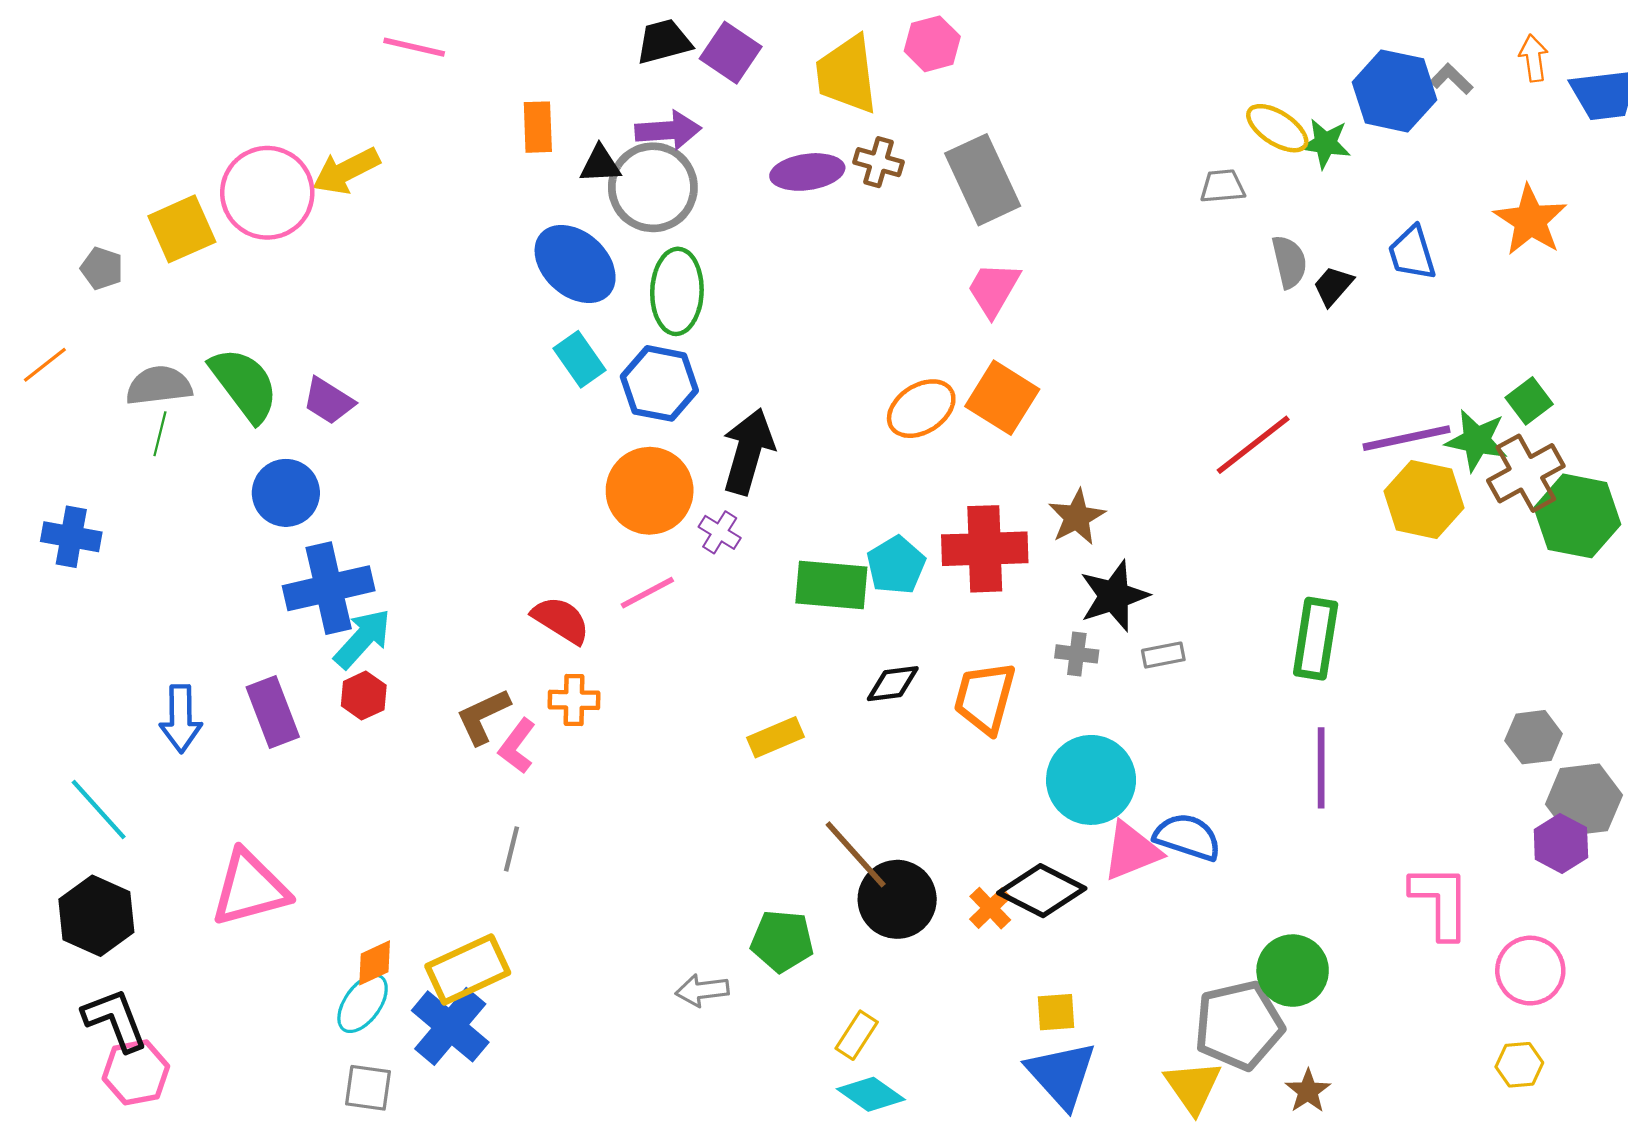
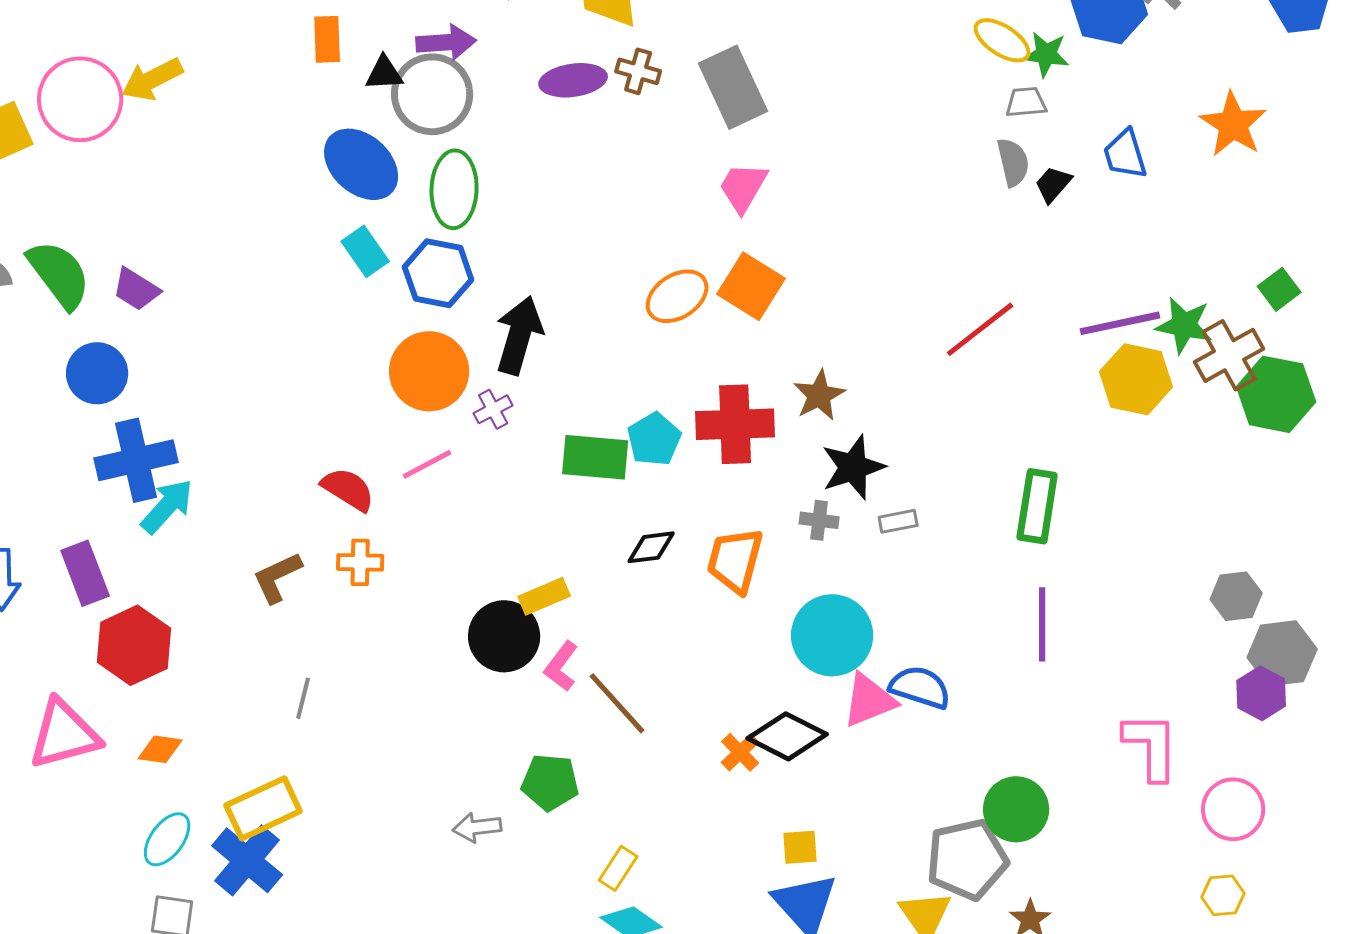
gray trapezoid: (1222, 186) -> (1026, 102), moved
green square: (1529, 401) -> (1279, 289), moved
purple cross: (720, 532) -> (493, 409), turned 30
red hexagon: (364, 696) -> (134, 645), moved, size x1.8
pink L-shape: (517, 746) -> (561, 666), moved
black circle: (897, 899) -> (504, 636), moved
orange diamond: (375, 963) -> (160, 749), moved, turned 33

